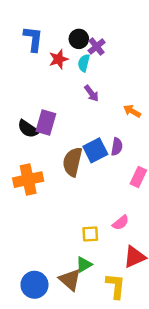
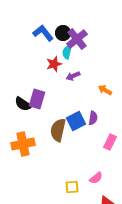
blue L-shape: (33, 39) -> (43, 33), moved, turned -45
purple cross: (97, 46) -> (77, 39), size x1.5
red star: (59, 59) -> (54, 64), moved
purple arrow: (91, 93) -> (73, 76), turned 104

